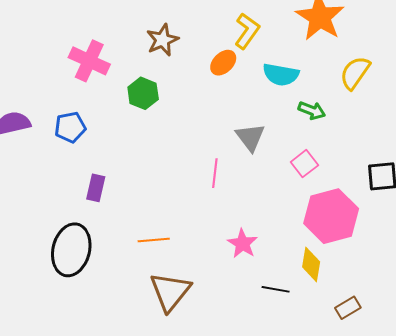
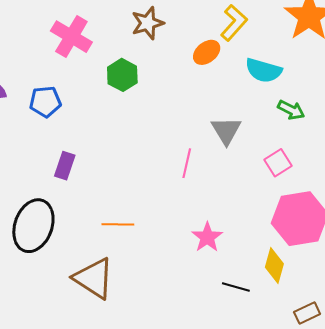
brown triangle: (170, 292) -> (94, 278), moved, turned -42

